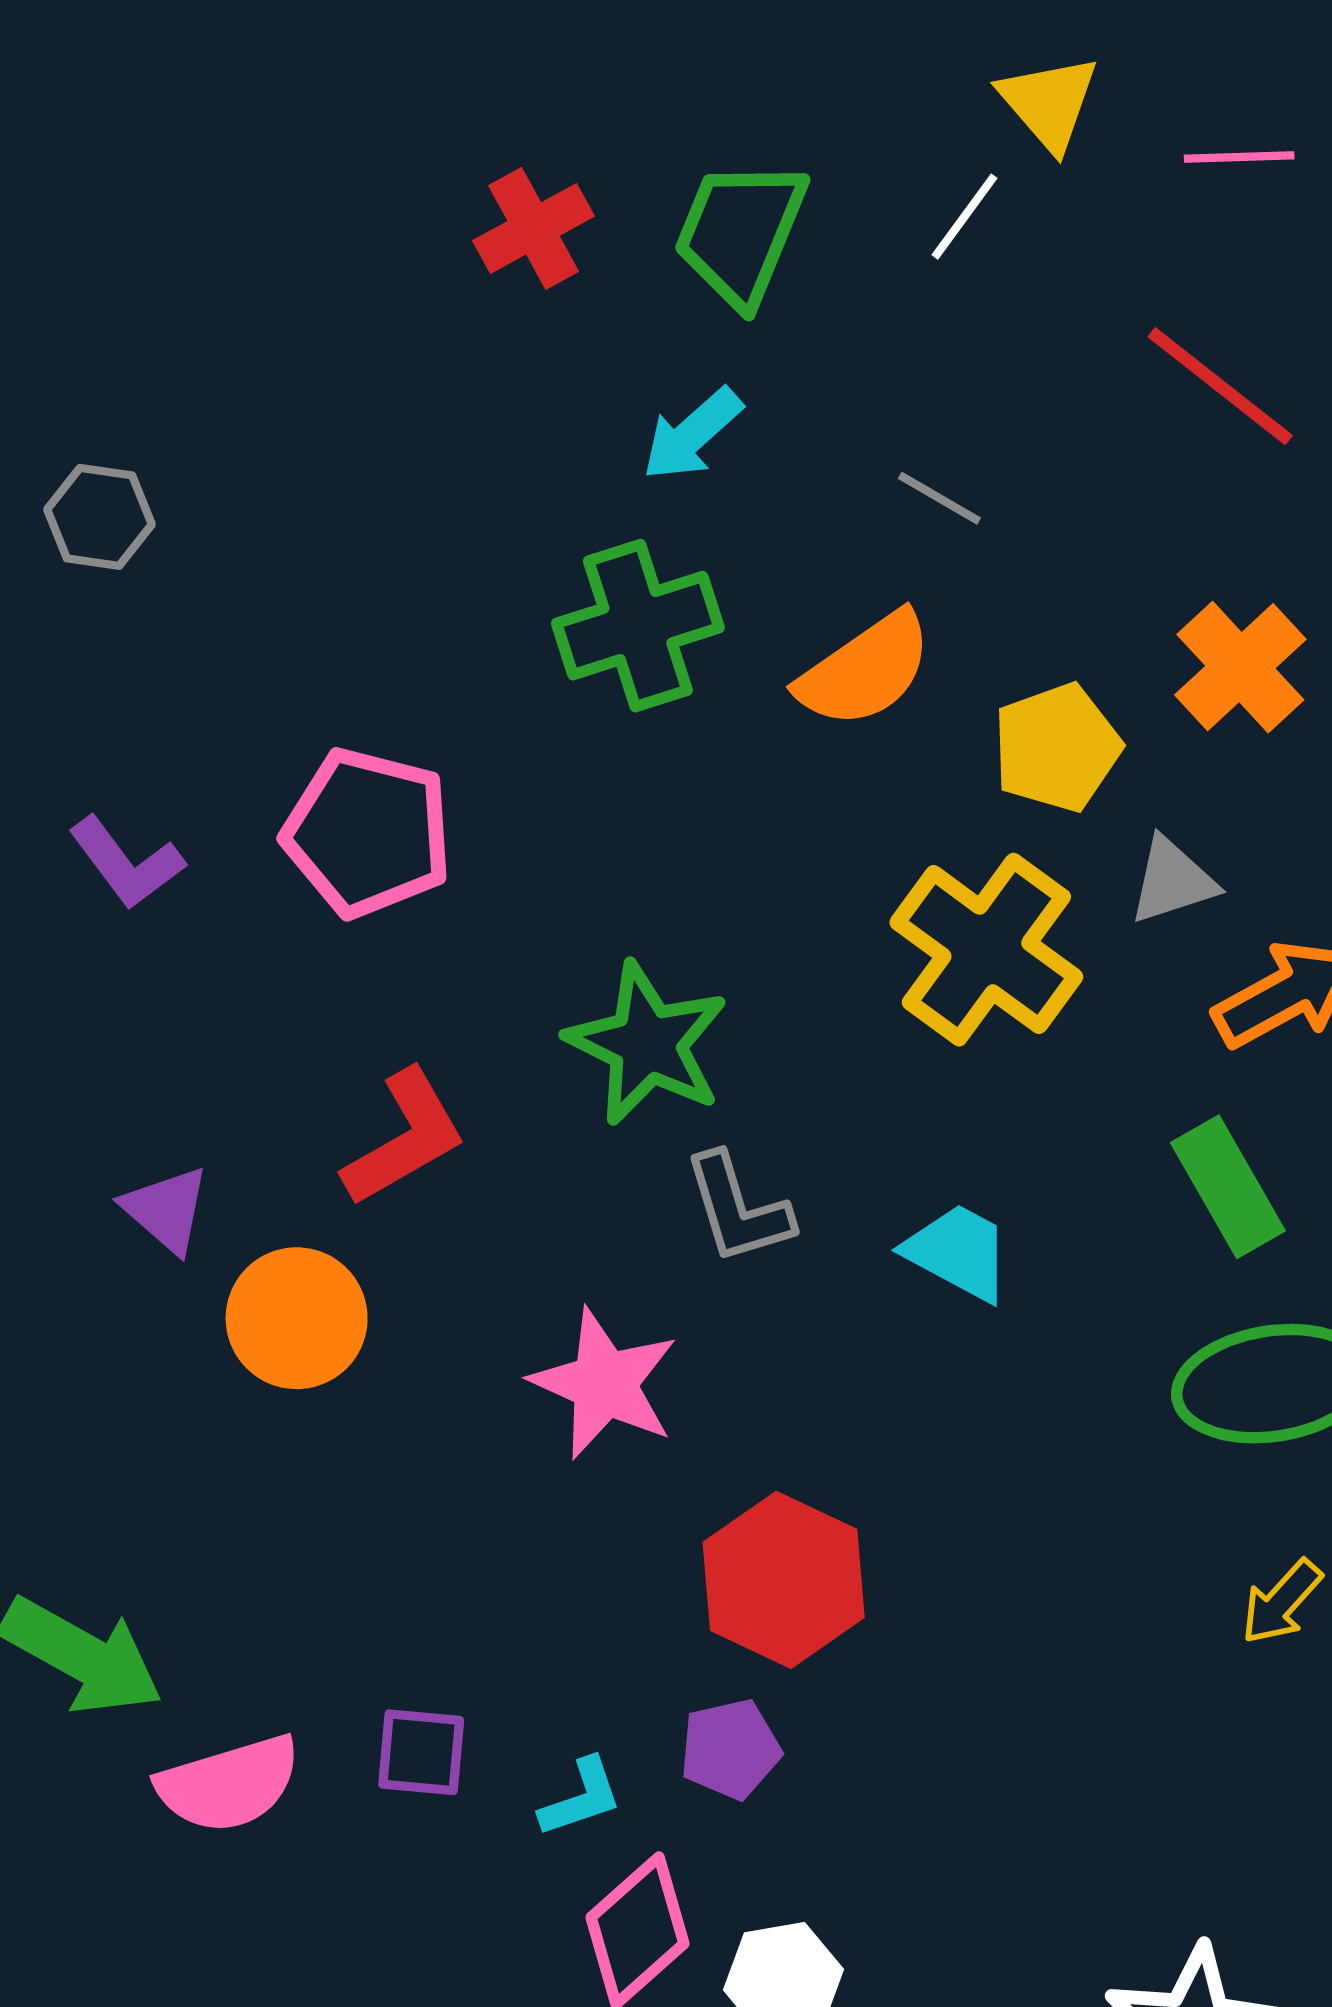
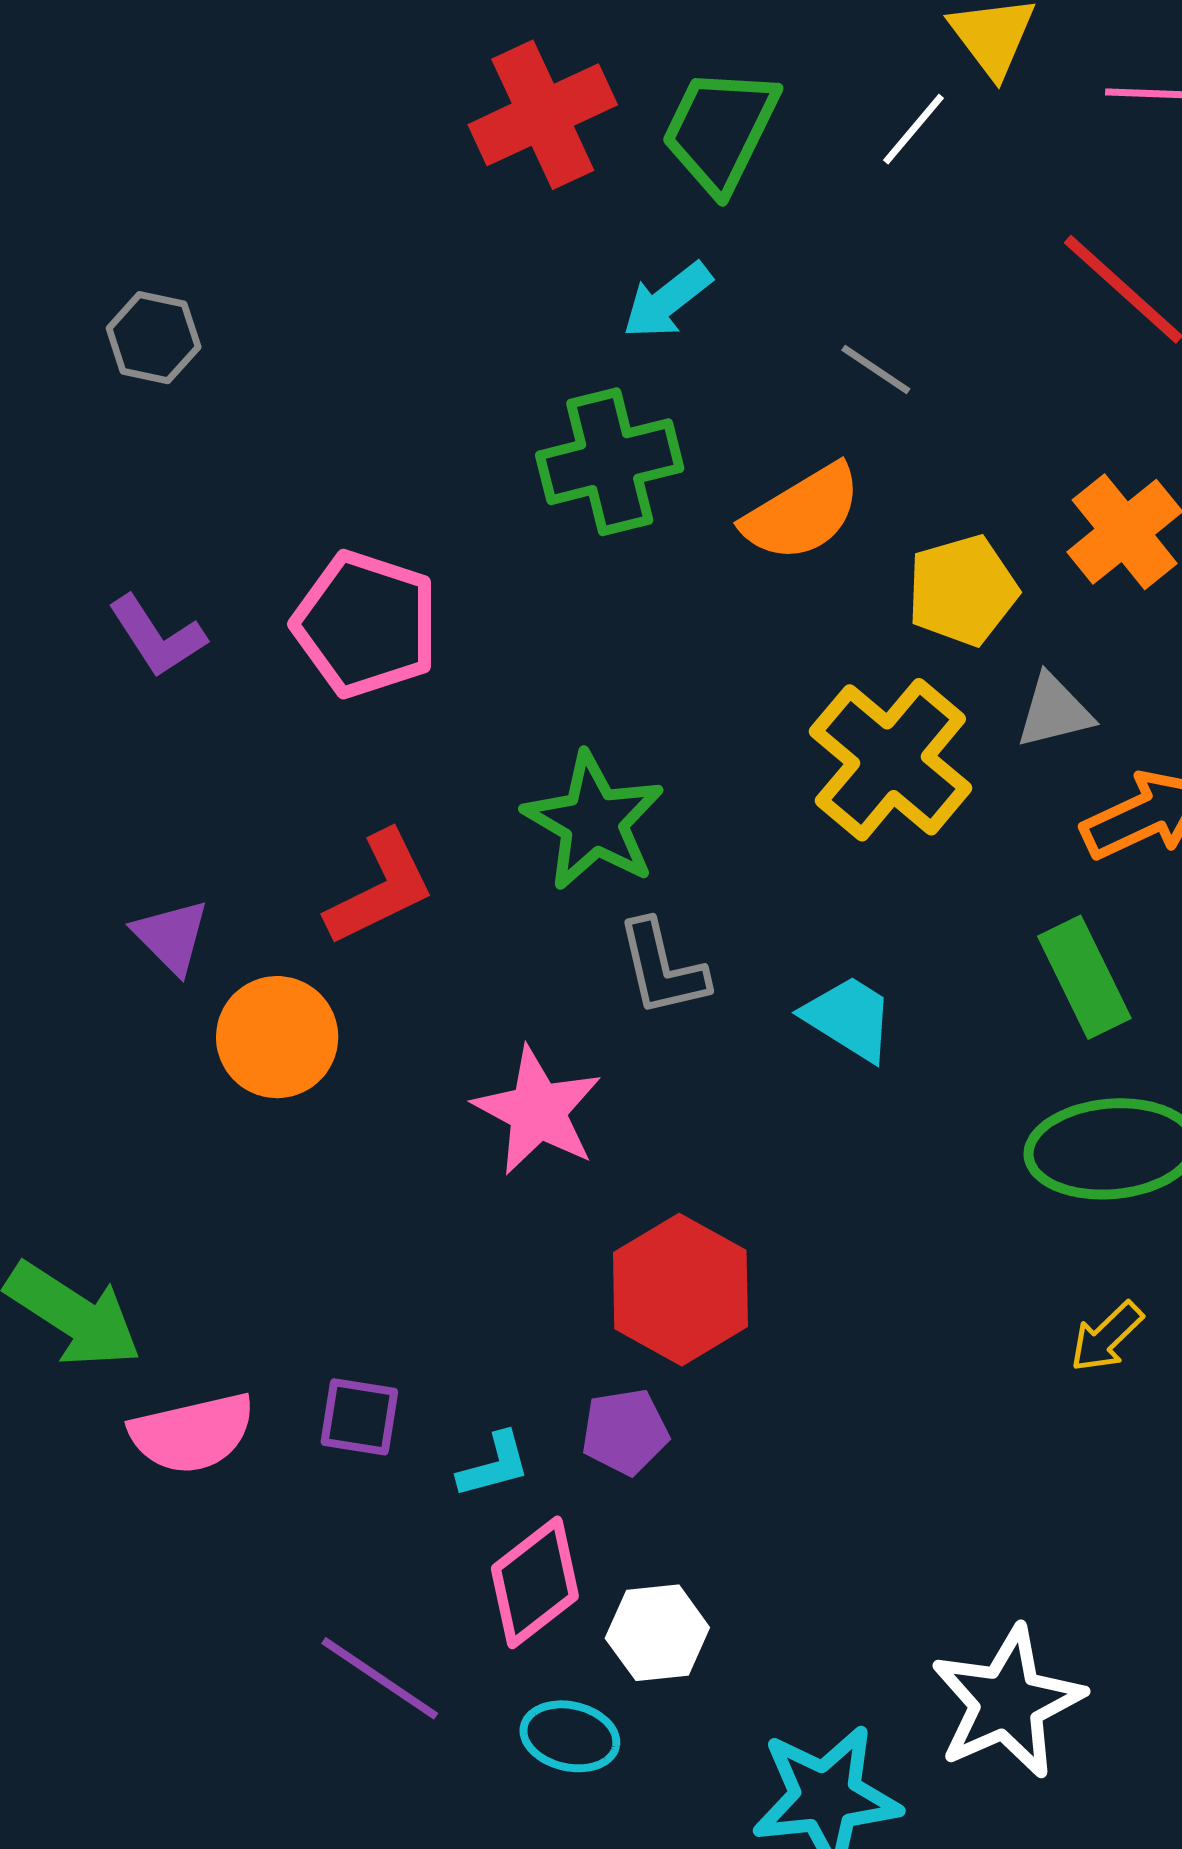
red cross: (534, 228) -> (543, 115), size x1.4

